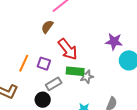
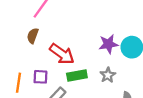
purple star: (114, 42) -> (108, 44), moved
gray star: (87, 77) -> (108, 75), moved

